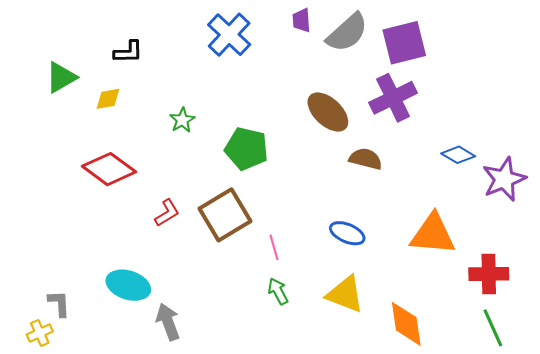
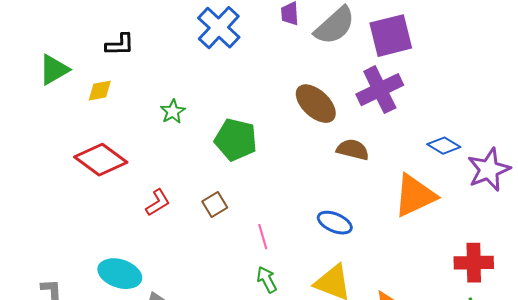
brown square: (225, 215) -> (215, 205), size x0.5
orange triangle: (433, 234) -> (415, 196), moved, turned -30

